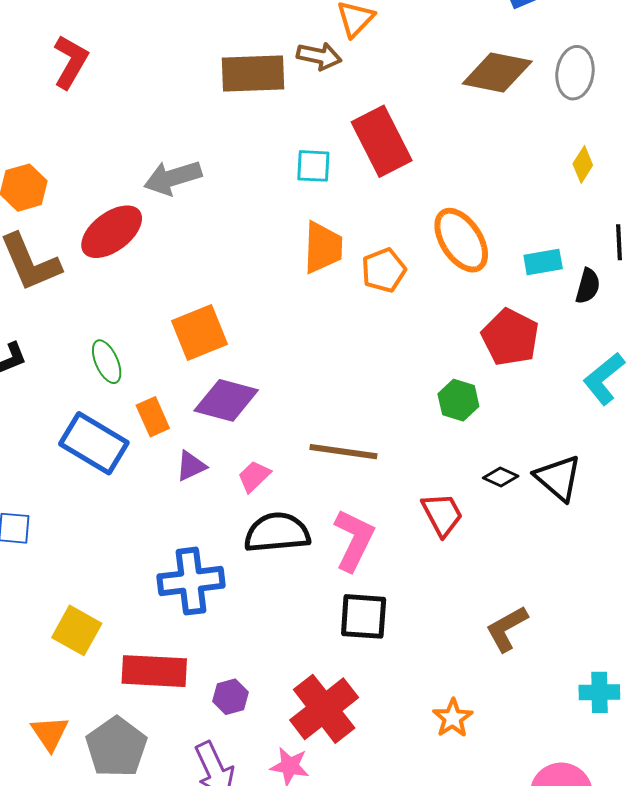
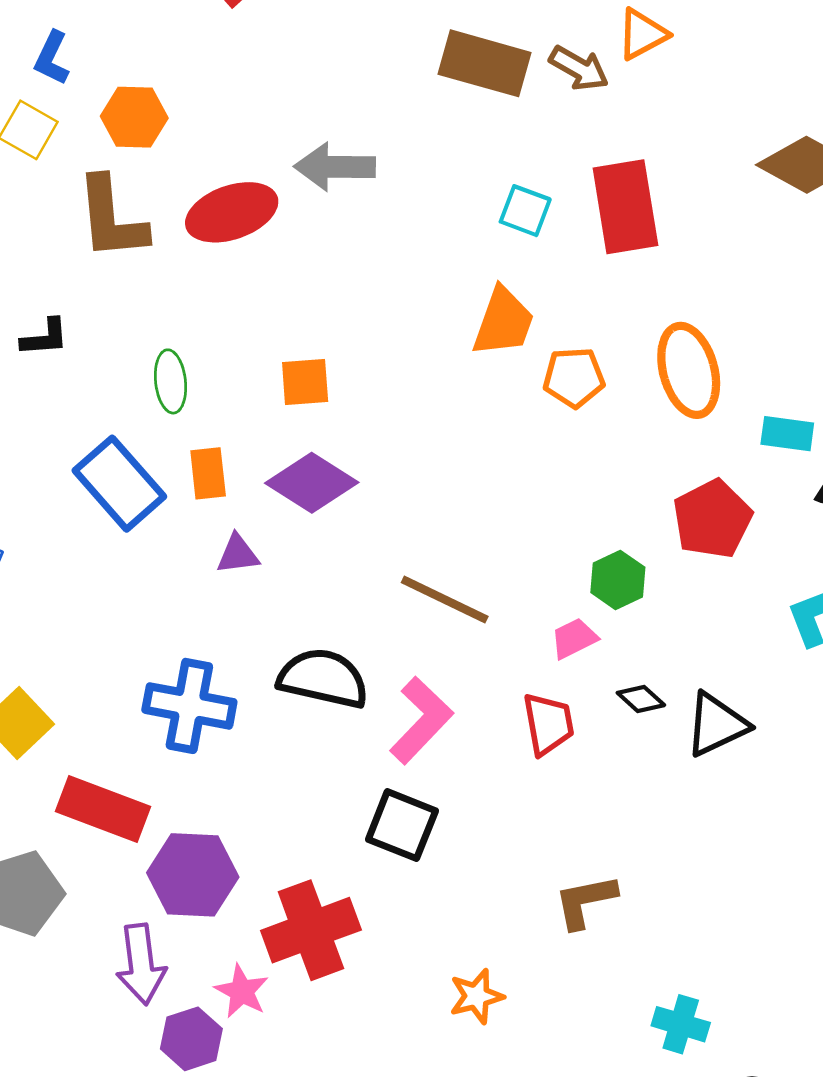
orange square: (199, 332) -> (305, 382), size x0.7
pink trapezoid: (254, 476) -> (574, 638), moved
black triangle: (558, 478) -> (717, 725), turned 36
purple hexagon: (230, 697) -> (193, 875), size x1.8

